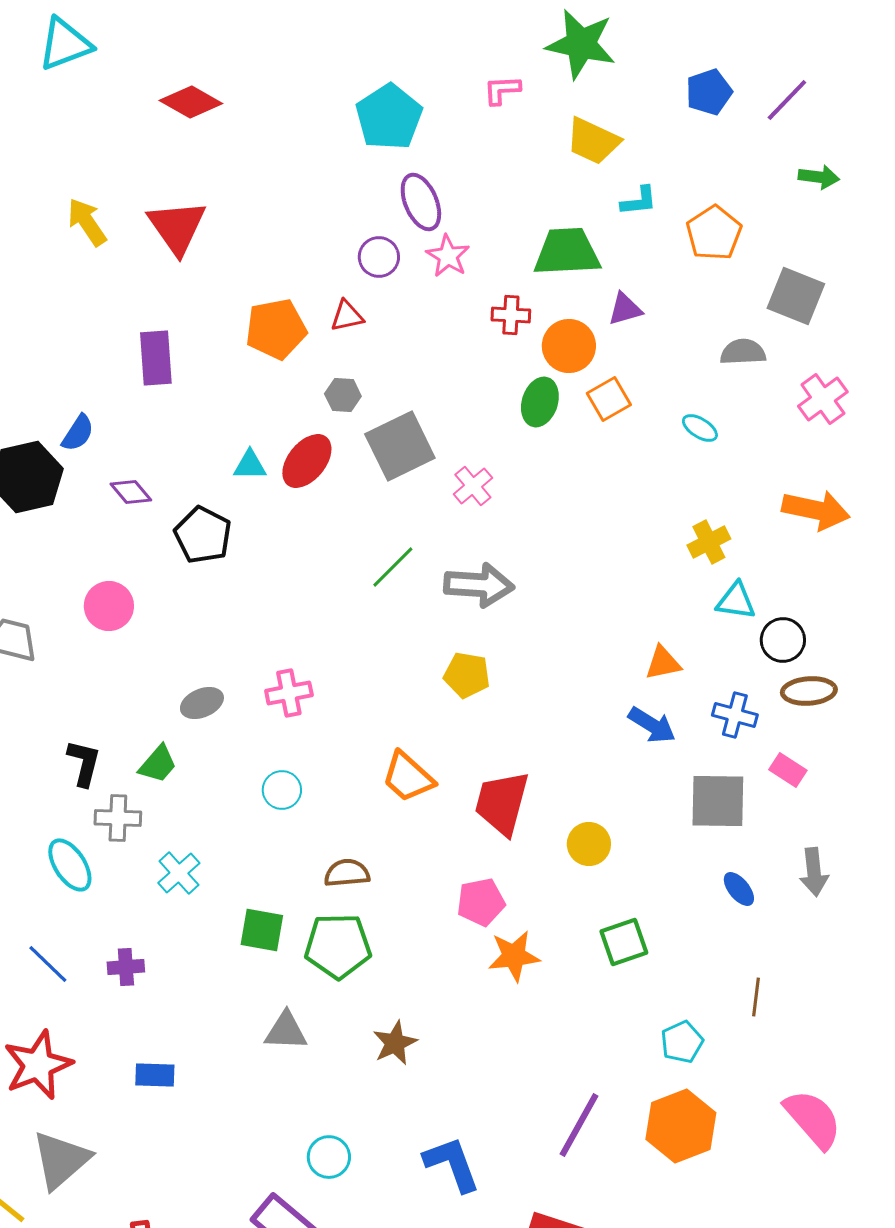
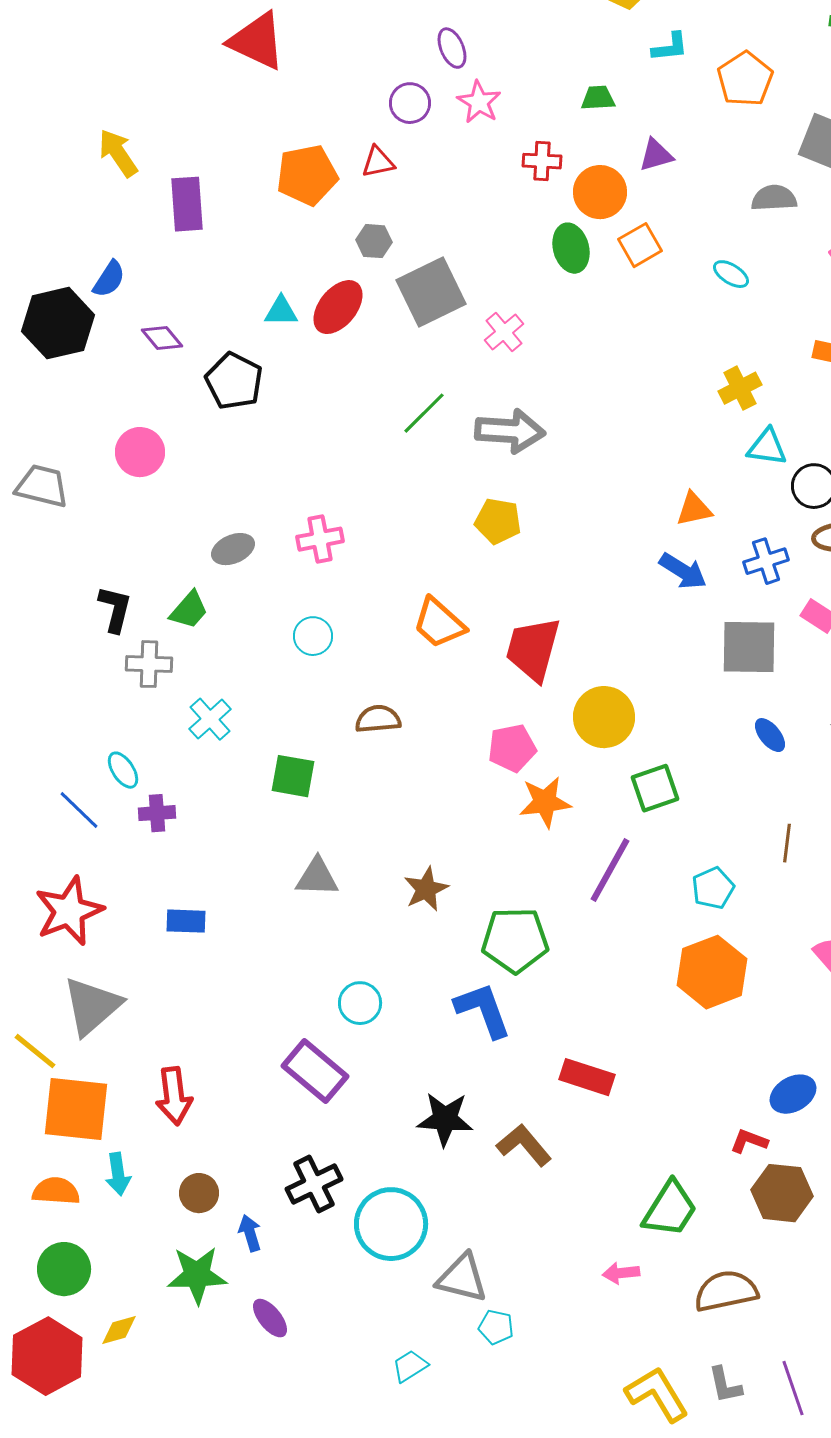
purple ellipse: (421, 202) -> (452, 48), size x0.7
yellow arrow: (87, 222) -> (118, 153), moved
red triangle: (177, 227) -> (257, 41), moved, turned -30
green trapezoid: (567, 252) -> (598, 98), size x0.5
green ellipse: (540, 402) -> (571, 248), turned -33
blue cross: (735, 715) -> (766, 561), turned -33
yellow circle: (589, 844) -> (604, 717), moved, size x1.4
cyan ellipse: (70, 865) -> (123, 770), moved, size x0.7
green pentagon: (338, 946) -> (515, 940), moved
purple line: (579, 1125) -> (610, 870), moved

